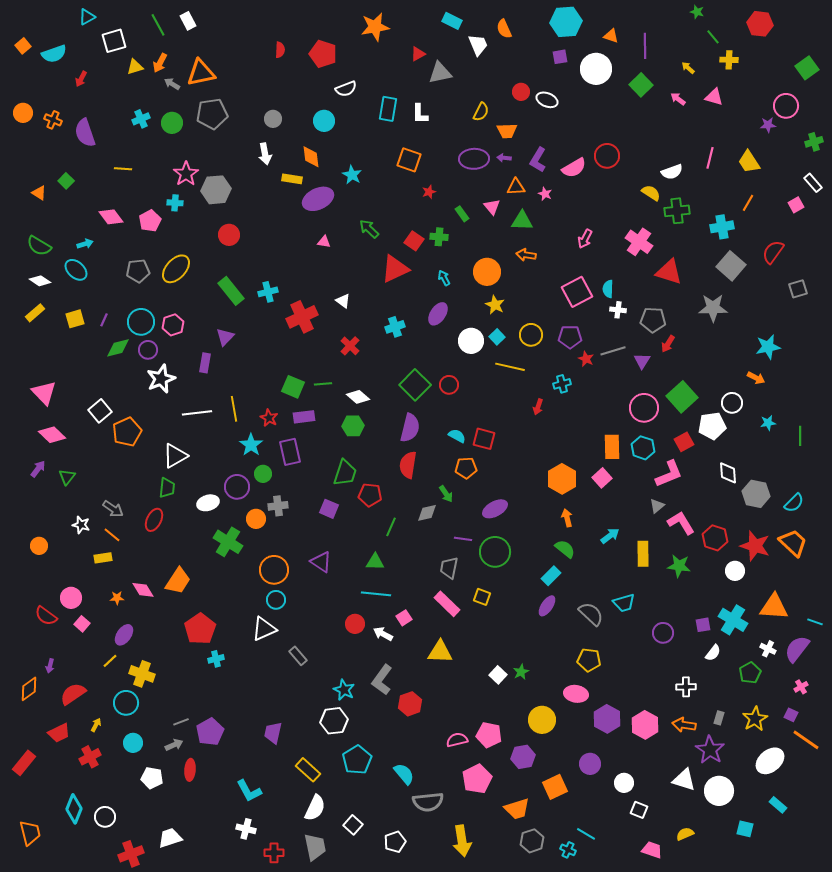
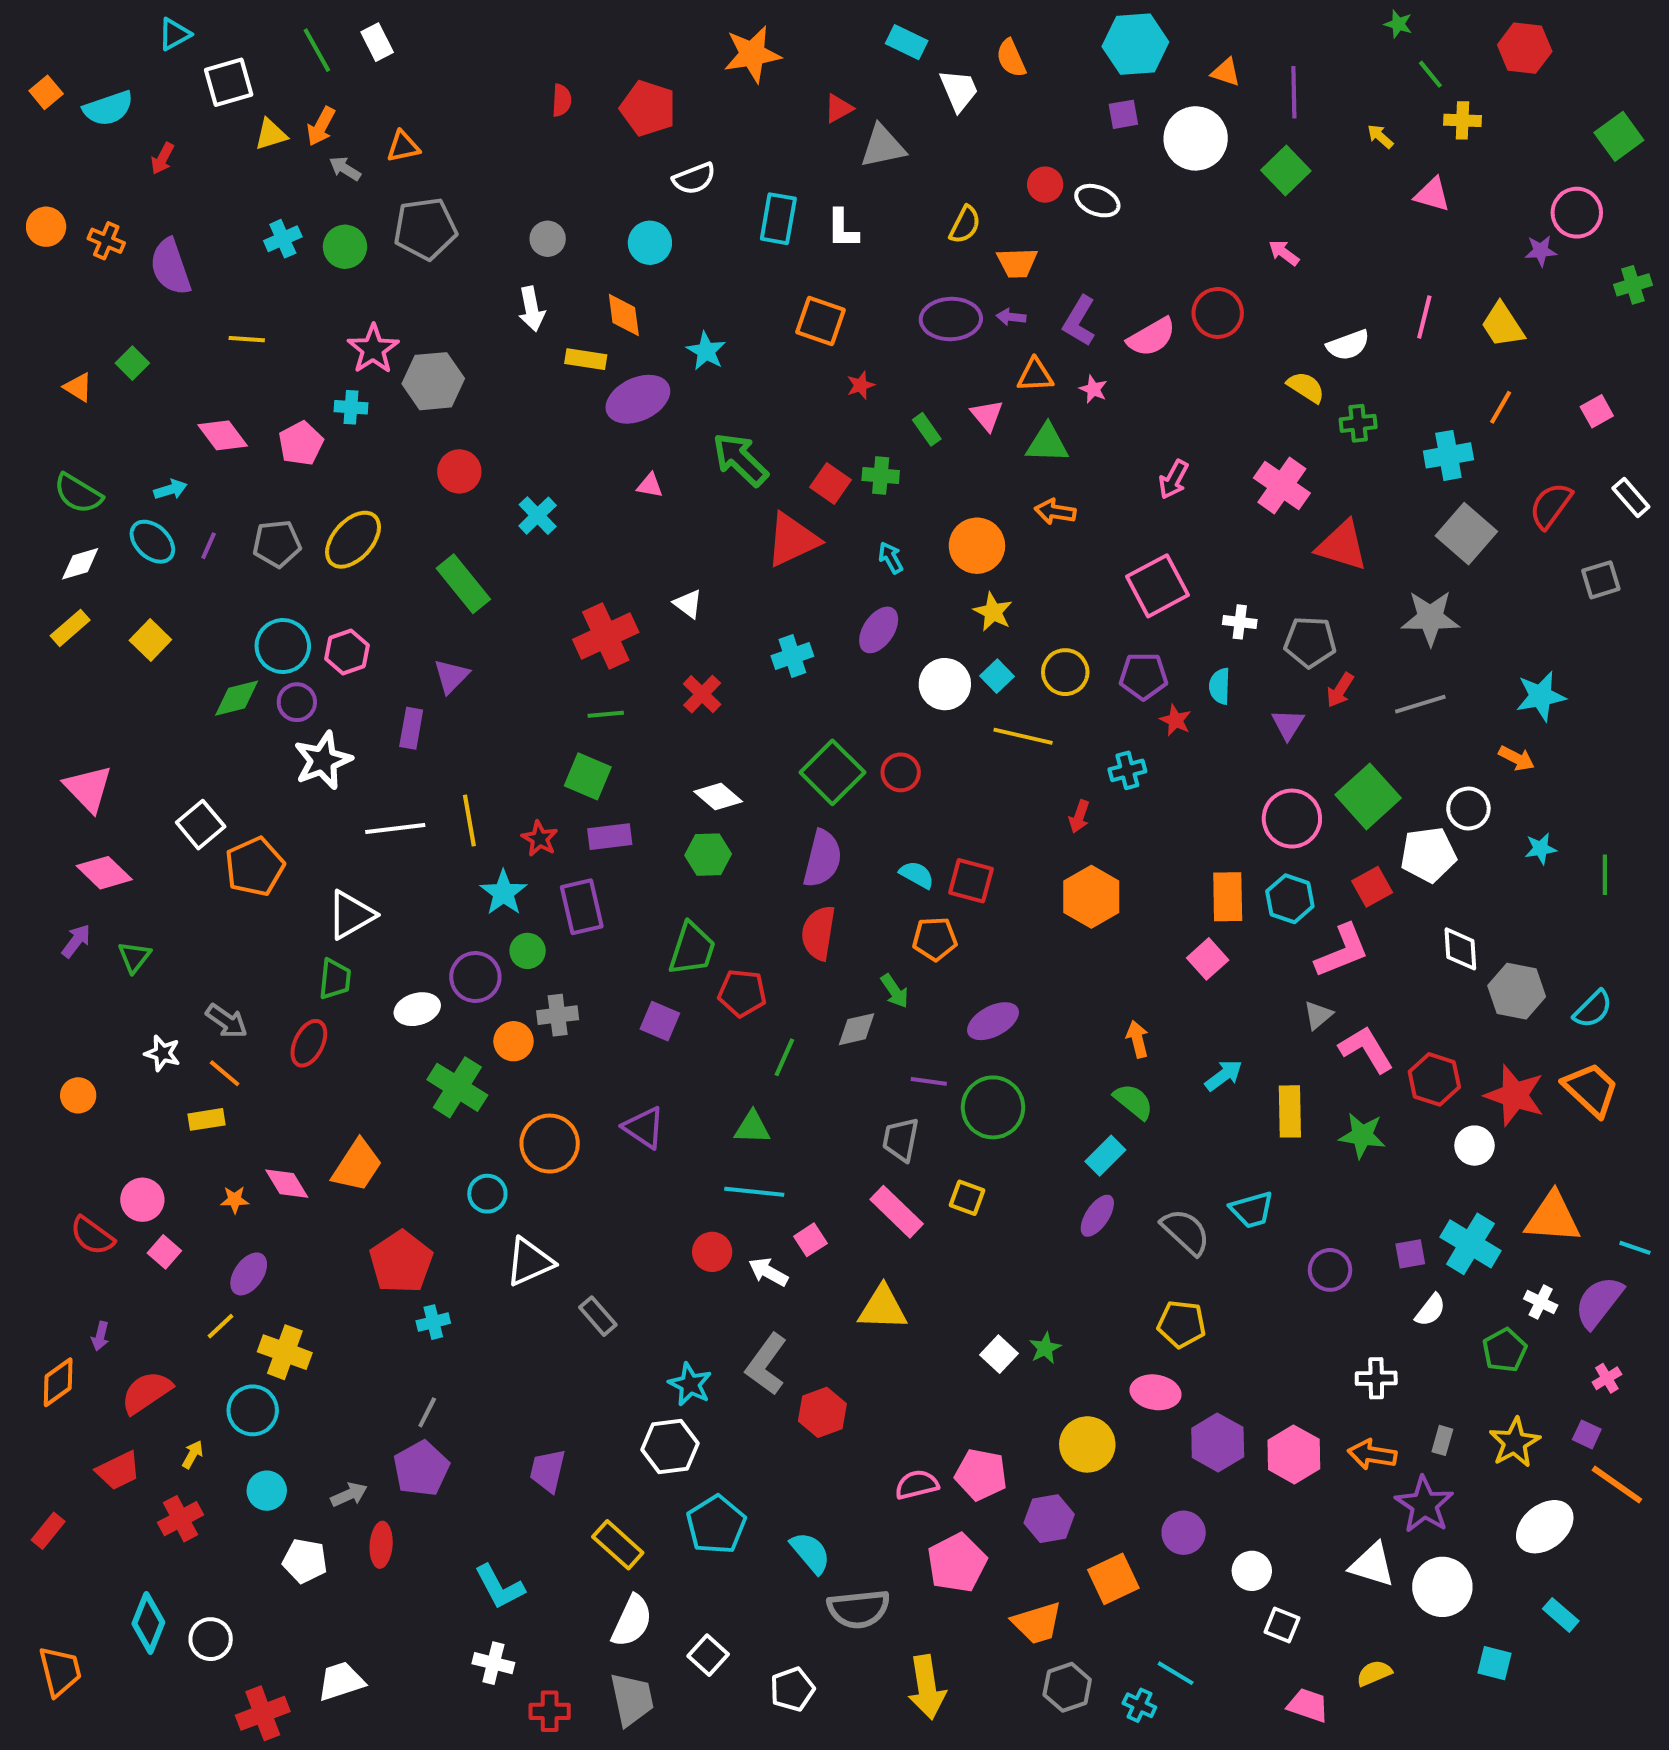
orange triangle: (201, 73) -> (403, 146), size x0.6
pink arrow: (678, 99) -> (1284, 253), moved
white rectangle: (813, 183) -> (1631, 498), moved
green cross: (677, 211) -> (1358, 423), size x0.7
green arrow: (369, 229) -> (740, 459), size x1.4
white diamond: (40, 281) -> (80, 564), turned -50
cyan semicircle: (608, 289) -> (1220, 686), moved
cyan cross: (268, 292) -> (538, 516), moved, turned -30
yellow square: (75, 319) -> (150, 640), turned -30
purple line: (104, 320) -> (209, 546), moved
gray line: (613, 351) -> (1420, 704), moved
green line: (323, 384) -> (606, 714), moved
orange hexagon: (562, 479) -> (1091, 897), moved
cyan circle: (276, 600) -> (487, 1194), moved
gray line: (181, 722) -> (427, 1412), moved, turned -42
red rectangle: (24, 763) -> (48, 1531), size x0.7

